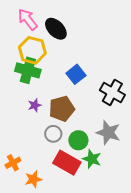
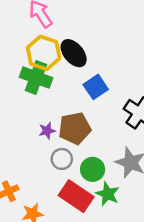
black ellipse: (56, 29) -> (74, 53), moved
purple star: (35, 105) -> (47, 131), moved

